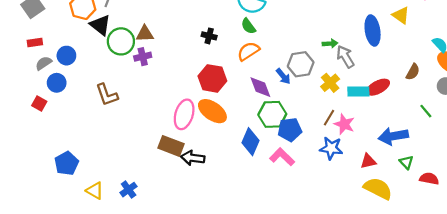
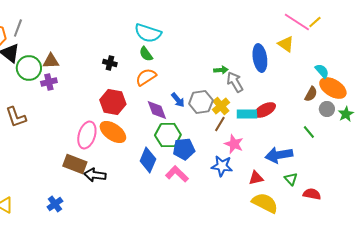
gray hexagon: (301, 64) -> (201, 102), moved
brown semicircle: (413, 72) -> (311, 94), moved
brown line: (329, 118) -> (220, 124), moved
blue cross: (129, 190) -> (55, 204), moved

